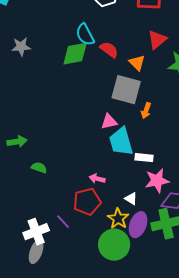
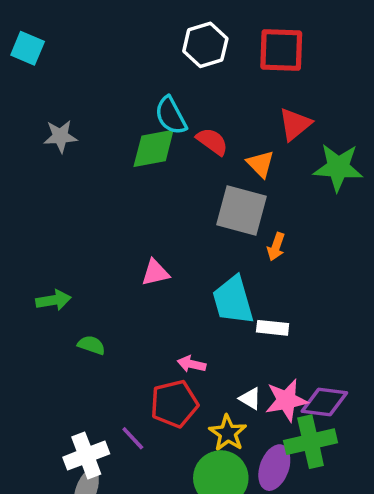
pink triangle: (109, 122) -> (155, 273), moved
pink star: (157, 181) -> (286, 400), moved
purple ellipse: (138, 225) -> (274, 468), moved

